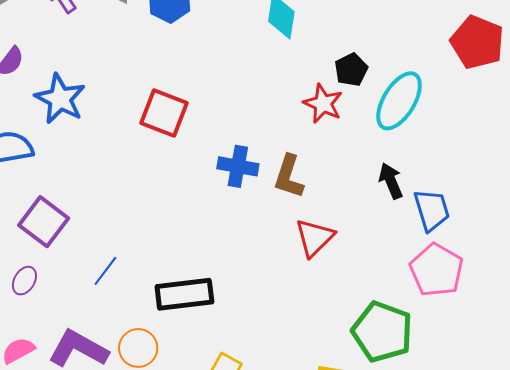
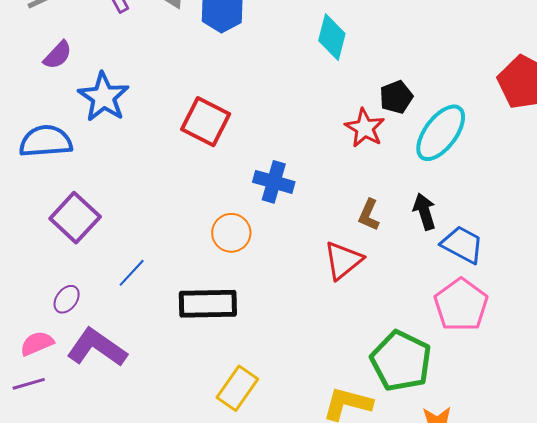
brown L-shape: (289, 177) -> (369, 215), moved, size x0.7
blue trapezoid: (432, 210) -> (462, 245), turned -51
purple ellipse: (24, 281) -> (67, 299), moved
orange circle: (138, 348) -> (231, 233), moved

